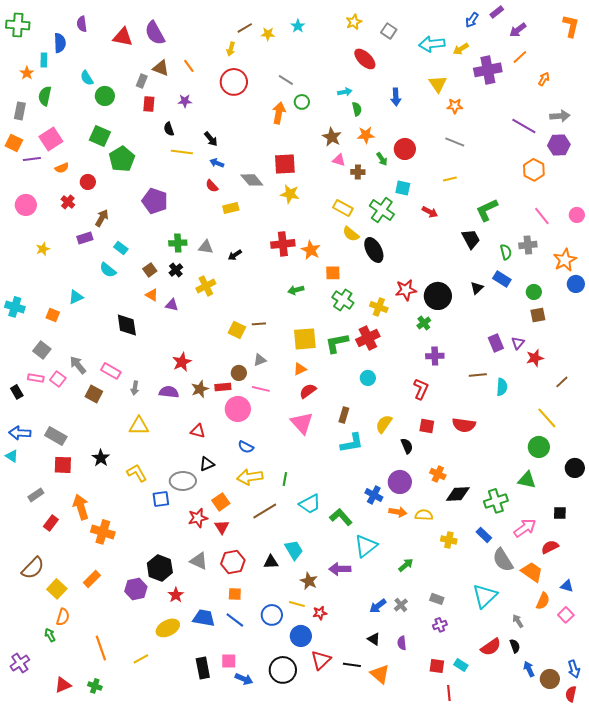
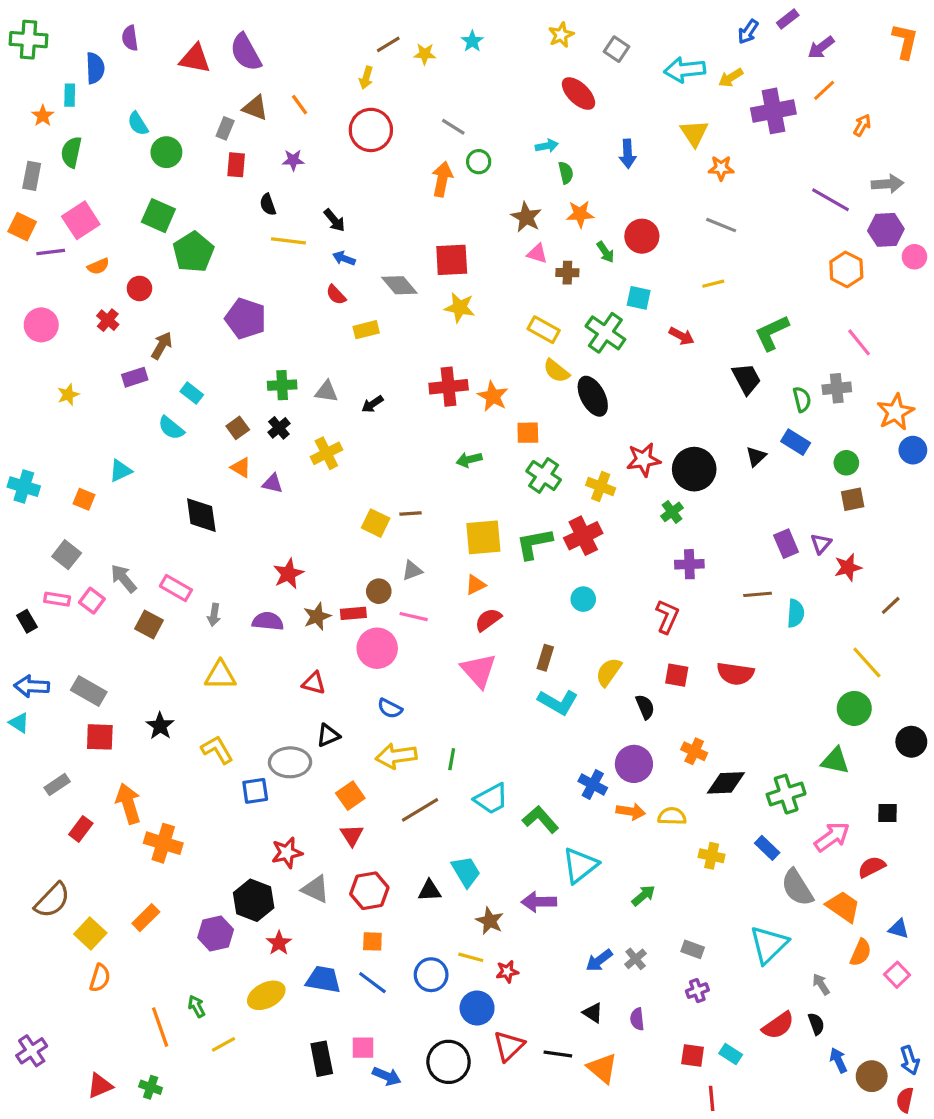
pink circle: (577, 215) -> (914, 257), moved
cyan L-shape: (352, 443) -> (558, 702), turned 40
red star: (198, 518) -> (287, 853), moved
green arrow: (50, 635) -> (197, 1006), moved

